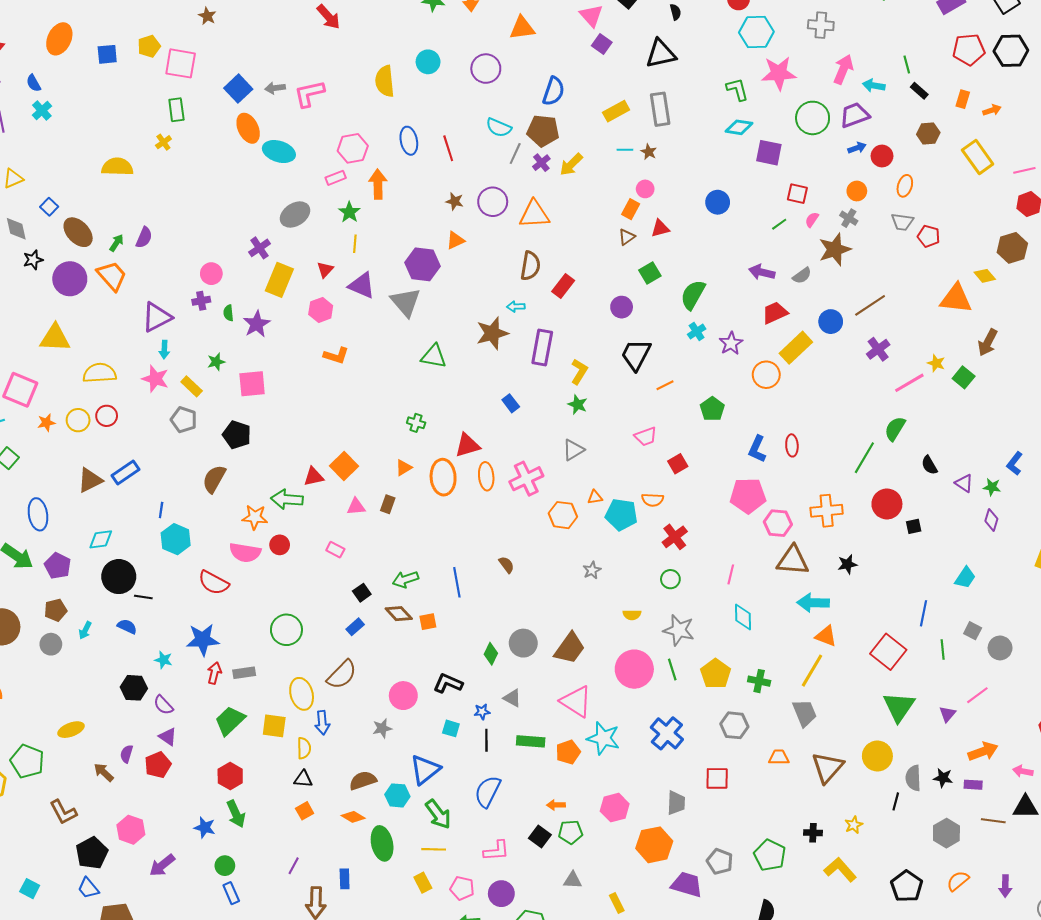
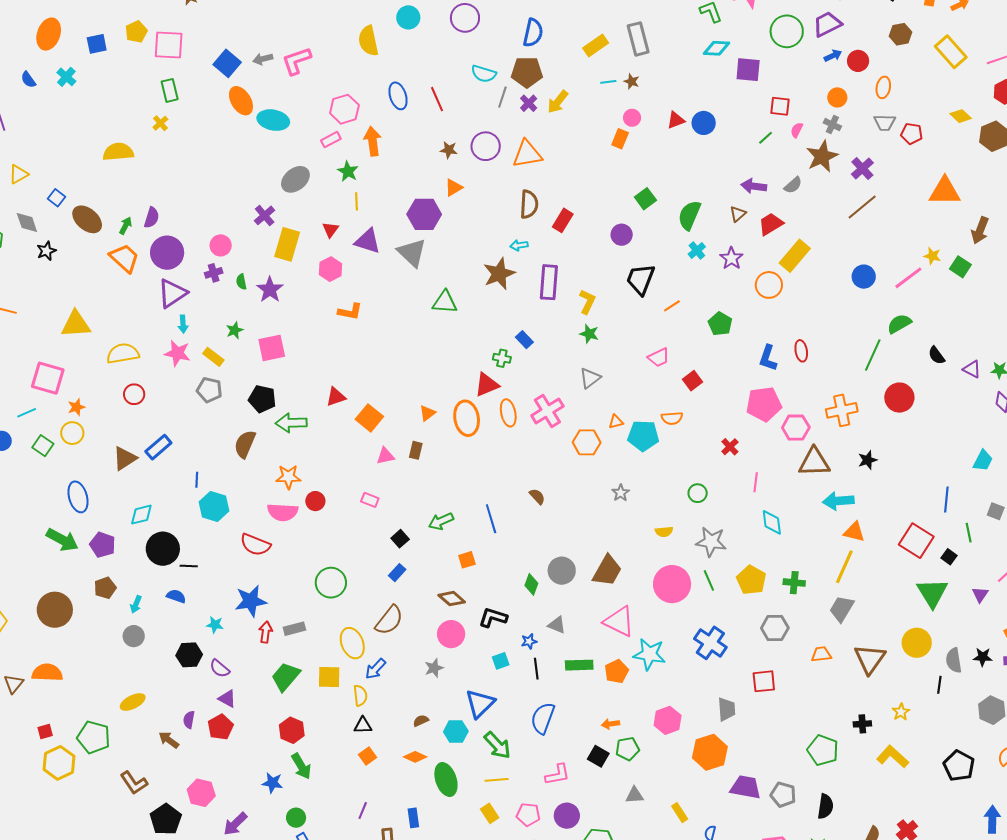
cyan cross: (42, 111) -> (66, 77), moved
red triangle: (660, 228) -> (676, 120), moved
brown triangle: (627, 237) -> (738, 214), moved
yellow diamond: (985, 276) -> (961, 116), moved
purple circle: (70, 279) -> (167, 253), moved
blue circle: (831, 322) -> (864, 277), moved
purple cross: (878, 349) -> (862, 168), moved
yellow circle: (78, 420) -> (72, 433), moved
green cross: (416, 423) -> (502, 358), moved
green semicircle: (895, 429) -> (899, 324), turned 35
red triangle: (314, 477) -> (336, 397), moved
green arrow: (287, 499) -> (291, 423), moved
black square: (914, 526) -> (949, 557), moved, turned -35
red cross: (675, 537) -> (730, 447), moved, size x0.7
brown diamond: (399, 614) -> (452, 599), moved
gray circle: (51, 644) -> (134, 636), moved
gray trapezoid: (805, 713) -> (842, 609), turned -120
blue arrow: (322, 723) -> (375, 669), turned 55
cyan square: (451, 728) -> (501, 661), turned -30
brown semicircle: (363, 781) -> (421, 721), size x0.6
gray pentagon: (720, 862) -> (783, 795), moved

